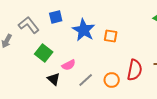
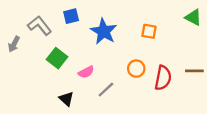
orange square: (111, 36) -> (149, 31), moved
black triangle: (54, 79) -> (66, 99), moved
orange circle: (112, 80) -> (136, 69), moved

